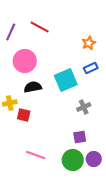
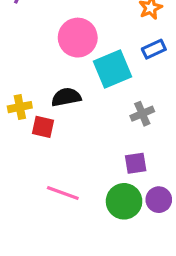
pink circle: (25, 61) -> (78, 38), moved
black semicircle: (33, 87) -> (66, 97), moved

